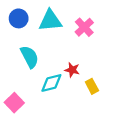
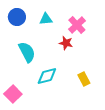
cyan triangle: (50, 21) -> (46, 19), size x0.6
red star: (72, 70) -> (66, 43), moved

